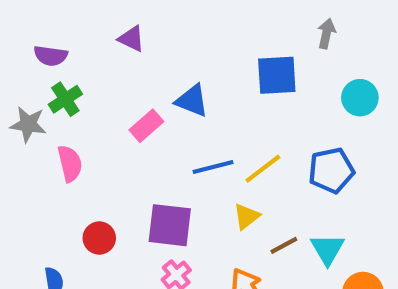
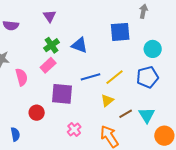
purple triangle: (131, 39) -> (50, 16), turned 32
cyan circle: (360, 98) -> (153, 49), moved
green cross: (65, 99) -> (51, 45), moved
pink rectangle: (146, 126) -> (48, 65), moved
purple square: (170, 225) -> (62, 94), moved

